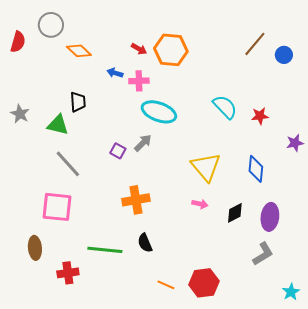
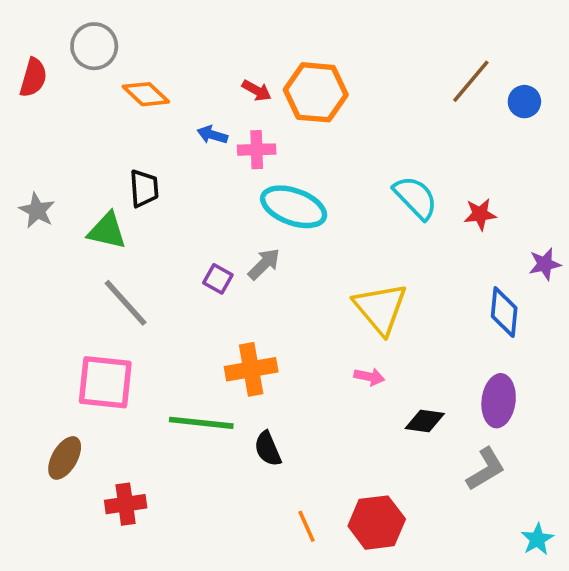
blue diamond: (256, 169) -> (504, 312), moved
black diamond: (235, 213) -> (425, 421), moved, turned 35
brown ellipse: (35, 248) -> (65, 458), turned 35
green line: (105, 250) -> (201, 423), moved
orange line: (166, 285) -> (307, 526), turned 42

